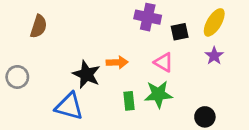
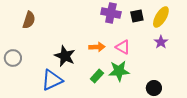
black square: (180, 32) -> (137, 16), moved
orange arrow: (117, 62) -> (97, 47), moved
green rectangle: (129, 101) -> (97, 76), turned 48
blue triangle: (69, 106) -> (52, 80), turned -40

